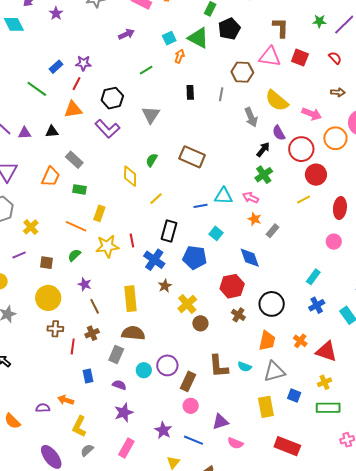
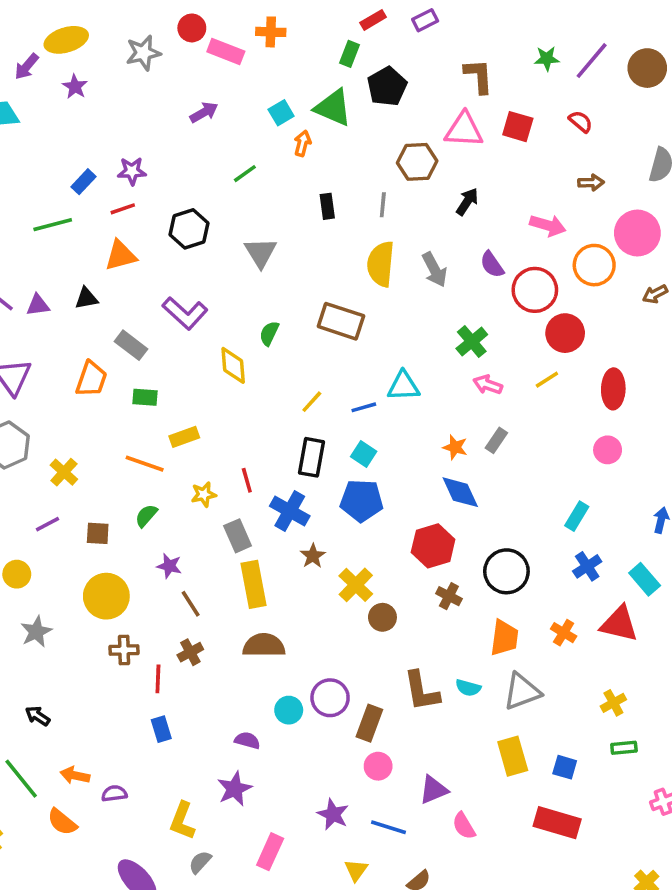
red line: (76, 84) -> (123, 209), turned 48
green line: (37, 89) -> (53, 225), turned -45
yellow semicircle: (277, 101) -> (381, 264), moved, turned 60
gray arrow: (251, 117) -> (435, 270), moved
purple L-shape: (107, 129) -> (185, 313), moved
black arrow: (263, 149) -> (467, 202), moved
pink arrow: (251, 198) -> (488, 385), moved
yellow line: (156, 199) -> (312, 402), moved
yellow rectangle: (99, 213) -> (184, 437), turned 56
orange star: (255, 219) -> (455, 447), moved
cyan square: (216, 233) -> (364, 454), moved
yellow star: (107, 246) -> (204, 494), size x0.6
red triangle: (326, 351) -> (619, 624), moved
gray rectangle: (116, 355) -> (238, 536), moved, turned -42
blue rectangle: (88, 376) -> (161, 729), moved
blue square: (294, 395) -> (565, 767), moved
orange arrow: (66, 400) -> (75, 775), moved
green rectangle: (328, 408) -> (624, 748), size x0.6
purple star: (124, 413) -> (234, 789), moved
pink semicircle: (235, 443) -> (464, 826), turned 42

